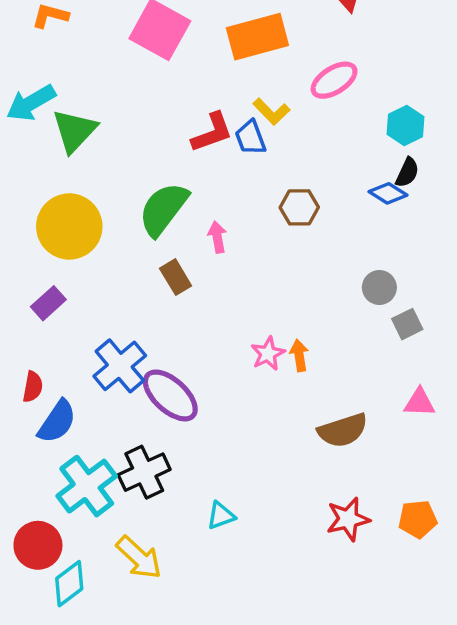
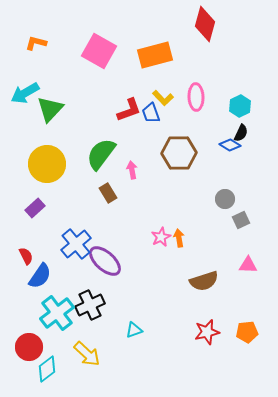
pink ellipse: (334, 80) -> (196, 97), moved, turned -60
brown hexagon: (299, 207) -> (179, 153), size x1.6
red semicircle: (33, 387) -> (26, 256), turned -36

